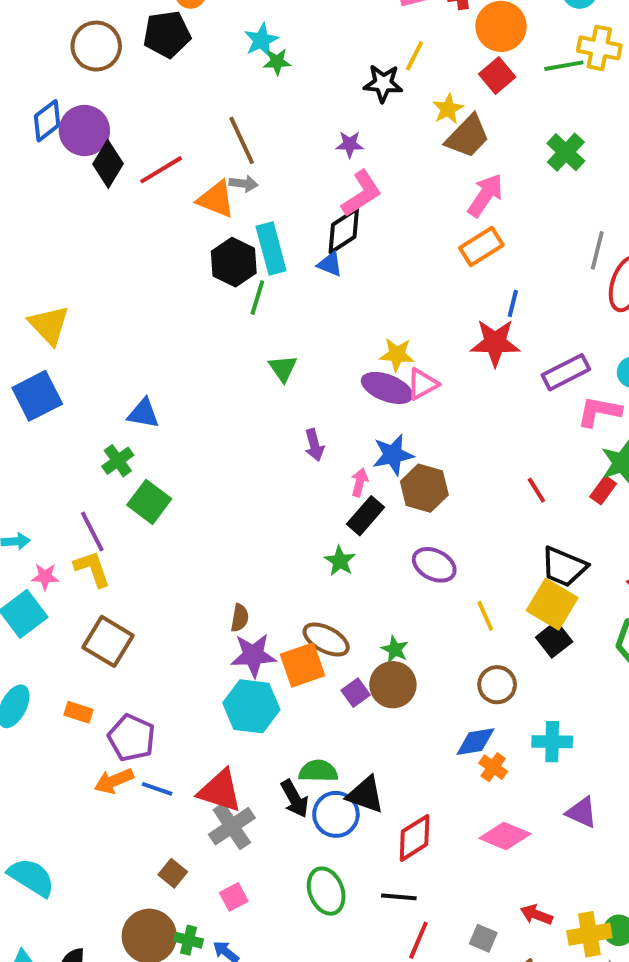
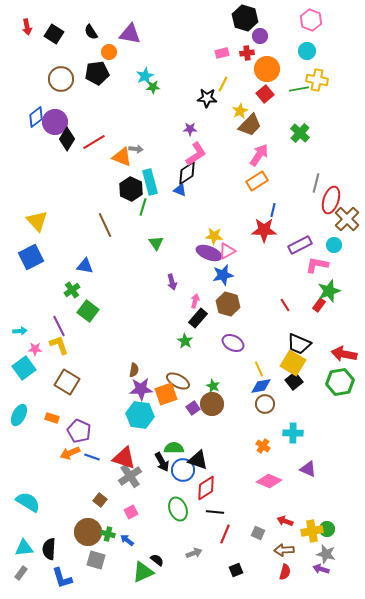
brown line: (242, 140) -> (105, 225), moved
blue star: (393, 455) -> (223, 275), moved
blue diamond: (475, 742) -> (261, 386), moved
red diamond: (415, 838) -> (206, 488), moved

